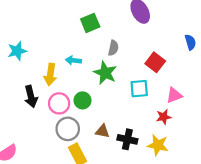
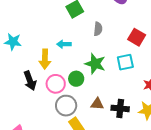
cyan star: (17, 51) -> (13, 42), turned 30
green star: (105, 73) -> (95, 64), moved

